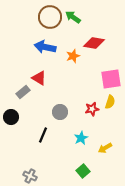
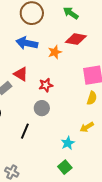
green arrow: (73, 17) -> (71, 13), moved
red star: (92, 109) -> (46, 85), moved
cyan star: (81, 138) -> (68, 143), moved
yellow arrow: (105, 148) -> (87, 127), moved

